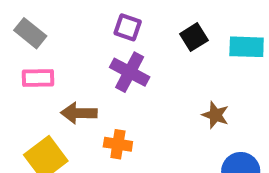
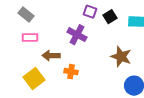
purple square: (128, 27) -> (90, 12), moved
brown star: (215, 115) -> (121, 57), size x1.5

